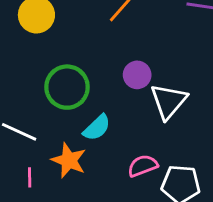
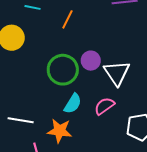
green circle: (67, 87) -> (63, 70), moved
pink semicircle: (143, 166) -> (104, 106), moved

